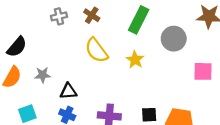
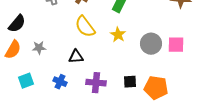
gray circle: (174, 39) -> (151, 44), moved
black triangle: (68, 91) -> (76, 57), moved

